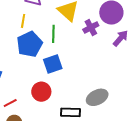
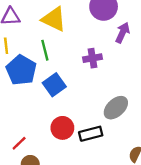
purple cross: (91, 28) -> (93, 58), moved, turned 35
red circle: (41, 92) -> (62, 128), moved

